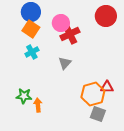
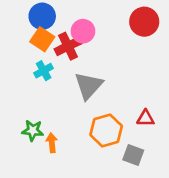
red cross: (70, 34) -> (68, 46), moved
gray triangle: (65, 63) -> (88, 86), size x1.6
orange hexagon: (93, 94) -> (106, 130), moved

